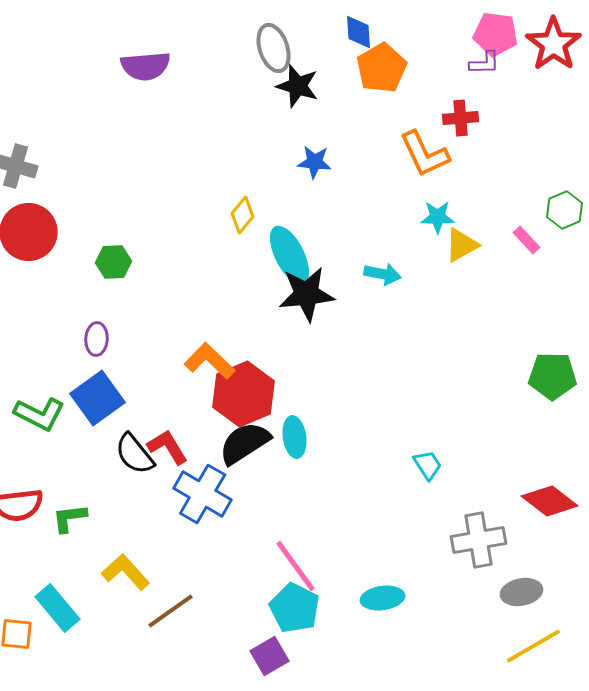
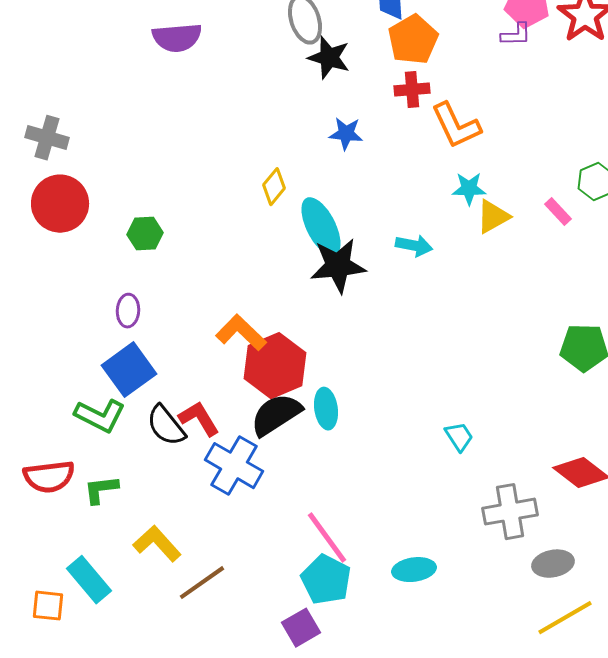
red cross: (461, 118) -> (412, 90), moved
green L-shape: (40, 414) -> (100, 416), moved

